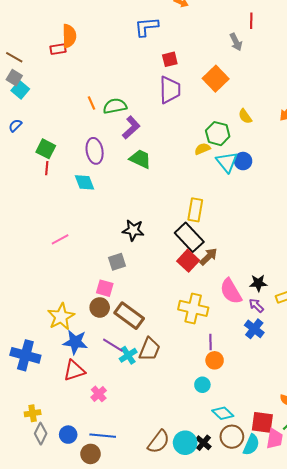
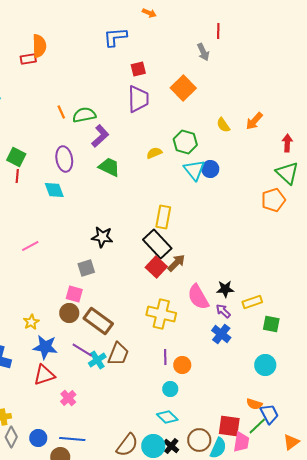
yellow semicircle: (245, 116) -> (223, 125), moved
yellow semicircle: (202, 149) -> (154, 153), moved
yellow star: (61, 317) -> (31, 322), size x0.6
purple line: (211, 342) -> (165, 357), moved
cyan diamond: (223, 413) -> (167, 417), moved

